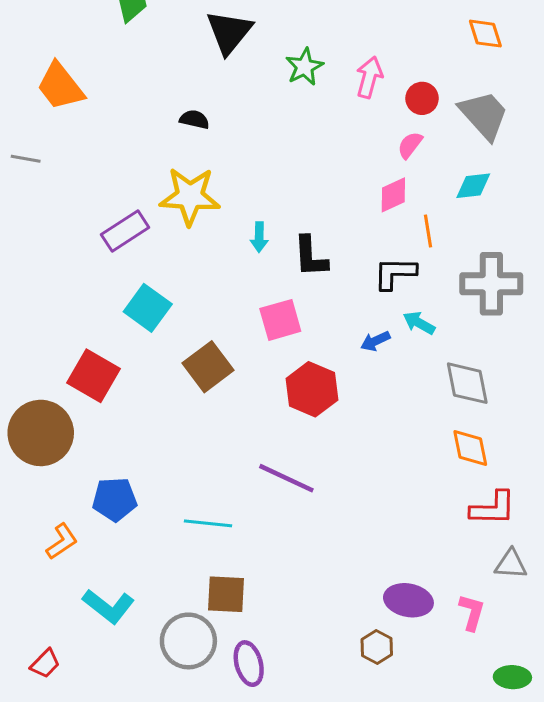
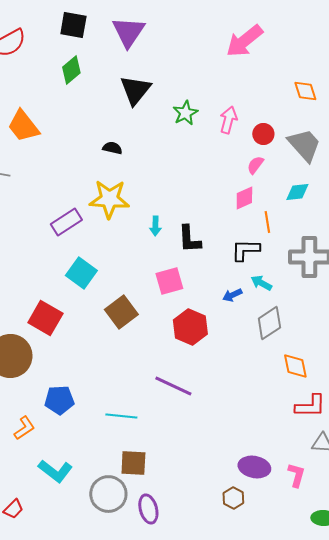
gray diamond: (467, 383) -> (269, 323), moved, turned 68

